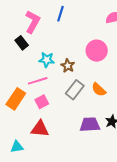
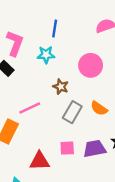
blue line: (60, 14) -> (55, 28), moved
cyan star: (47, 60) -> (46, 55), moved
pink square: (42, 102) -> (67, 148), moved, turned 32

